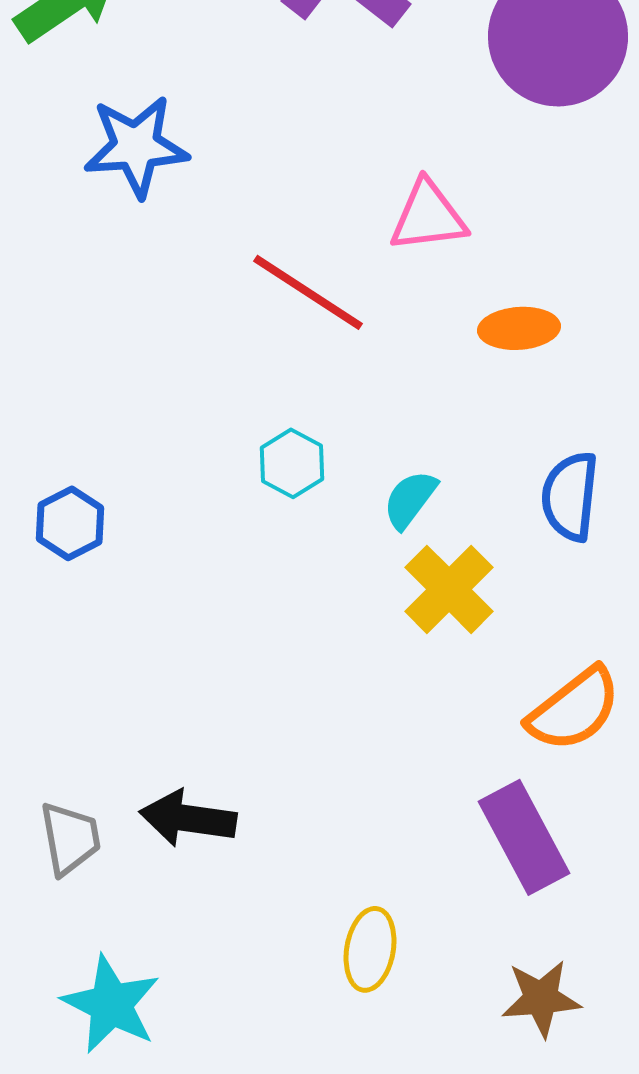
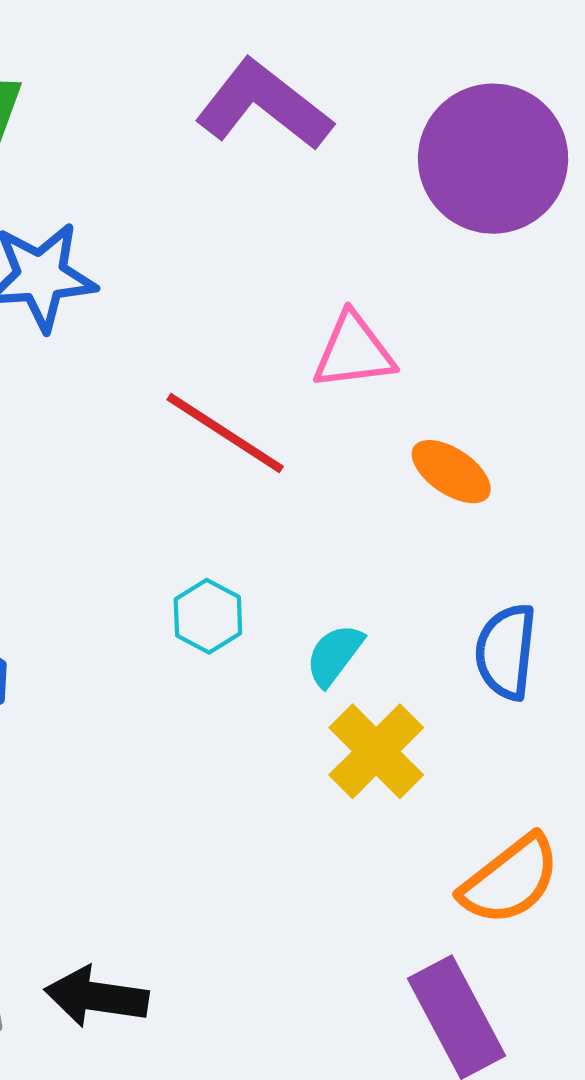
orange ellipse: (519, 328) -> (451, 472), turned 38

